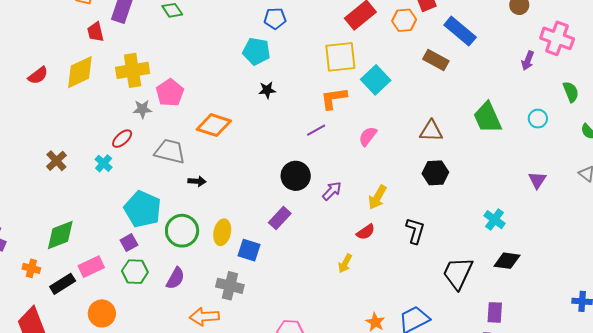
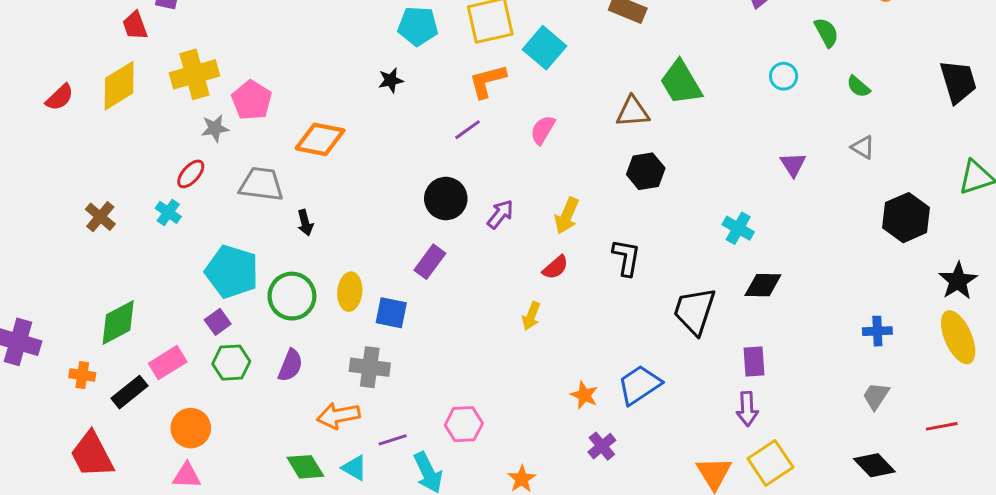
cyan pentagon: (256, 51) -> (418, 26), moved
green trapezoid: (487, 118) -> (681, 83), moved
black arrow: (197, 181) -> (305, 223), turned 78

